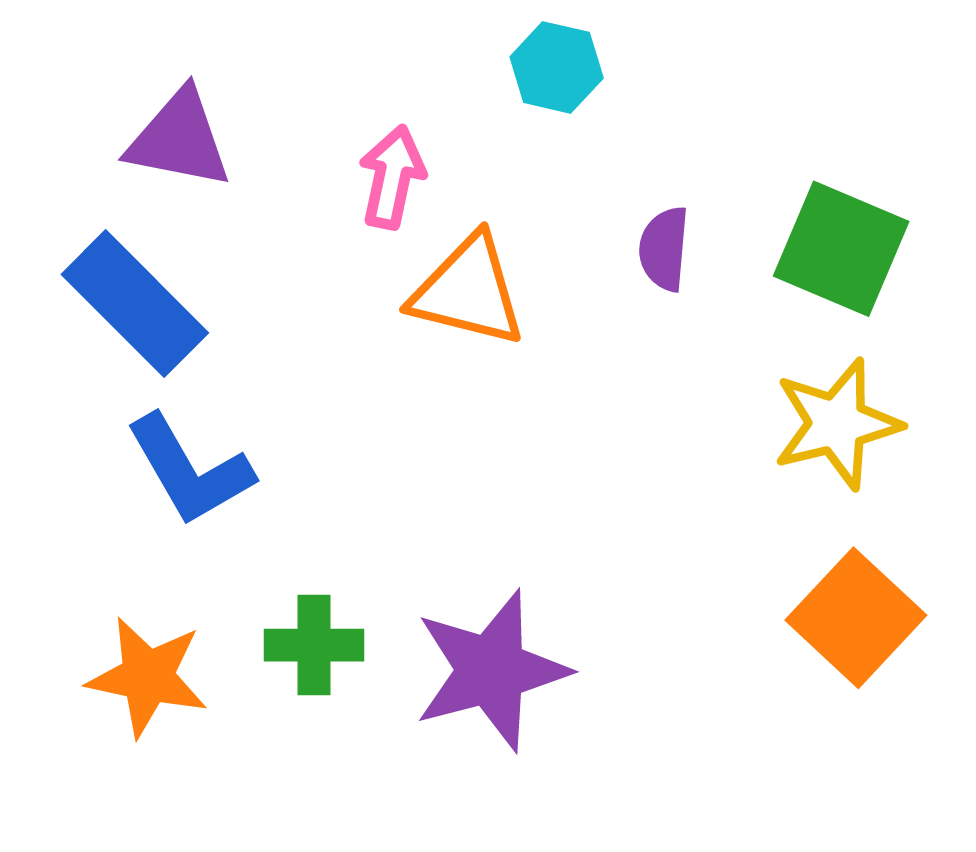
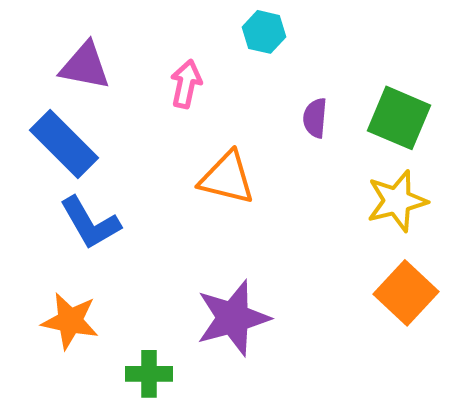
orange triangle: (468, 291) -> (227, 178), moved
green cross: (314, 645) -> (149, 374), moved

